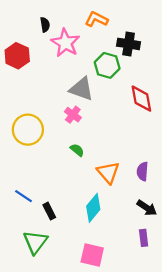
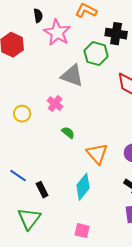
pink cross: (73, 115) -> (55, 104), moved
yellow circle: (28, 130) -> (22, 114), size x0.6
pink square: (92, 255) -> (82, 231), size x0.7

